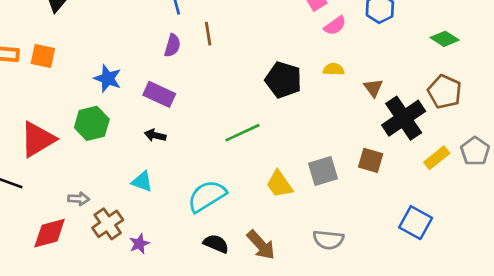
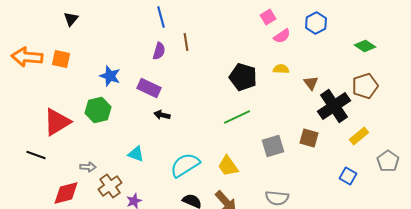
brown pentagon: (445, 92) -> (365, 86), turned 30
green line: (242, 133) -> (237, 117), moved
black arrow: (155, 135) -> (162, 115), moved
gray pentagon: (475, 151) -> (388, 161), moved
yellow trapezoid: (279, 184) -> (228, 166), moved
blue square: (416, 223) -> (348, 176), moved, size x0.7

